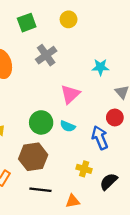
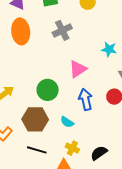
cyan semicircle: (68, 126) -> (67, 122), moved
blue arrow: (100, 138) -> (86, 99), moved
yellow cross: (84, 169) -> (72, 148), moved

